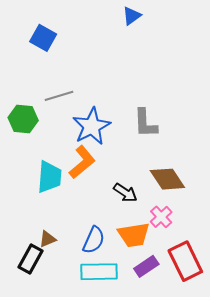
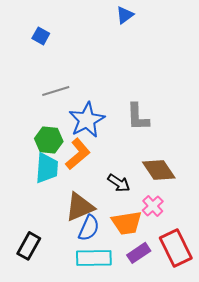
blue square: (43, 38) -> (41, 36), size x0.7
green hexagon: (23, 119) -> (49, 140), moved
brown triangle: (47, 239) -> (80, 207), moved, size x1.8

